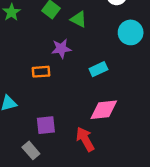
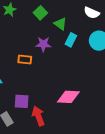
cyan rectangle: (98, 69) -> (71, 40), moved, turned -48
red arrow: (85, 139) -> (38, 116), moved

